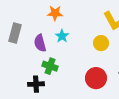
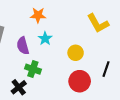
yellow circle: (101, 43) -> (76, 53), moved
black cross: (36, 84) -> (19, 87), turned -35

